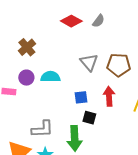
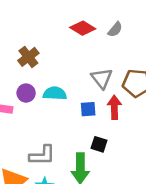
red arrow: (109, 96) -> (114, 107), moved
blue square: (81, 97) -> (88, 109), moved

